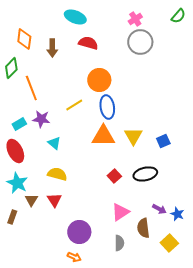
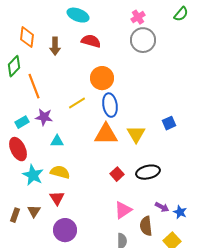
blue square: (163, 141) -> (169, 123), moved
cyan triangle: (54, 143) -> (57, 141), turned -40
cyan star: (17, 183) -> (33, 175), moved
brown triangle: (31, 200) -> (34, 211), moved
purple circle: (79, 232) -> (65, 230), moved

